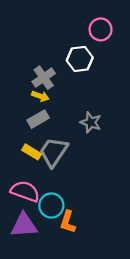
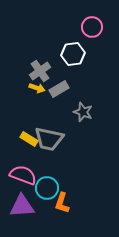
gray rectangle: (38, 119) -> (59, 89), moved
gray trapezoid: (54, 152) -> (49, 139), turned -112

